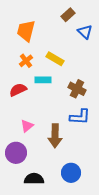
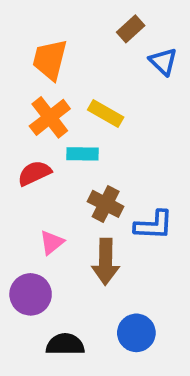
orange cross: (26, 61) -> (50, 117), size x1.5
brown cross: (77, 89) -> (106, 204), moved

